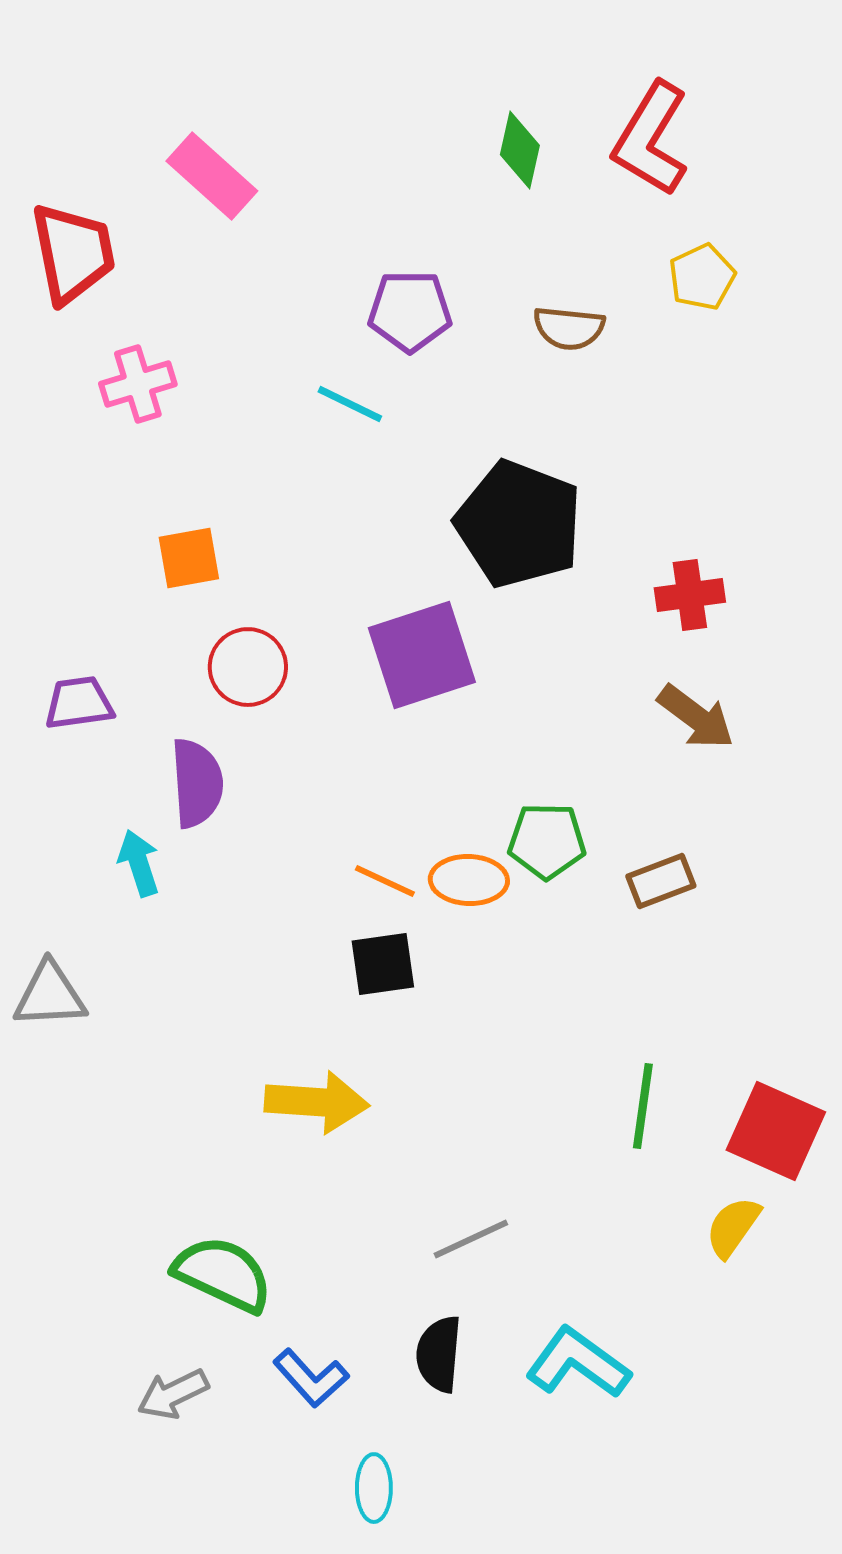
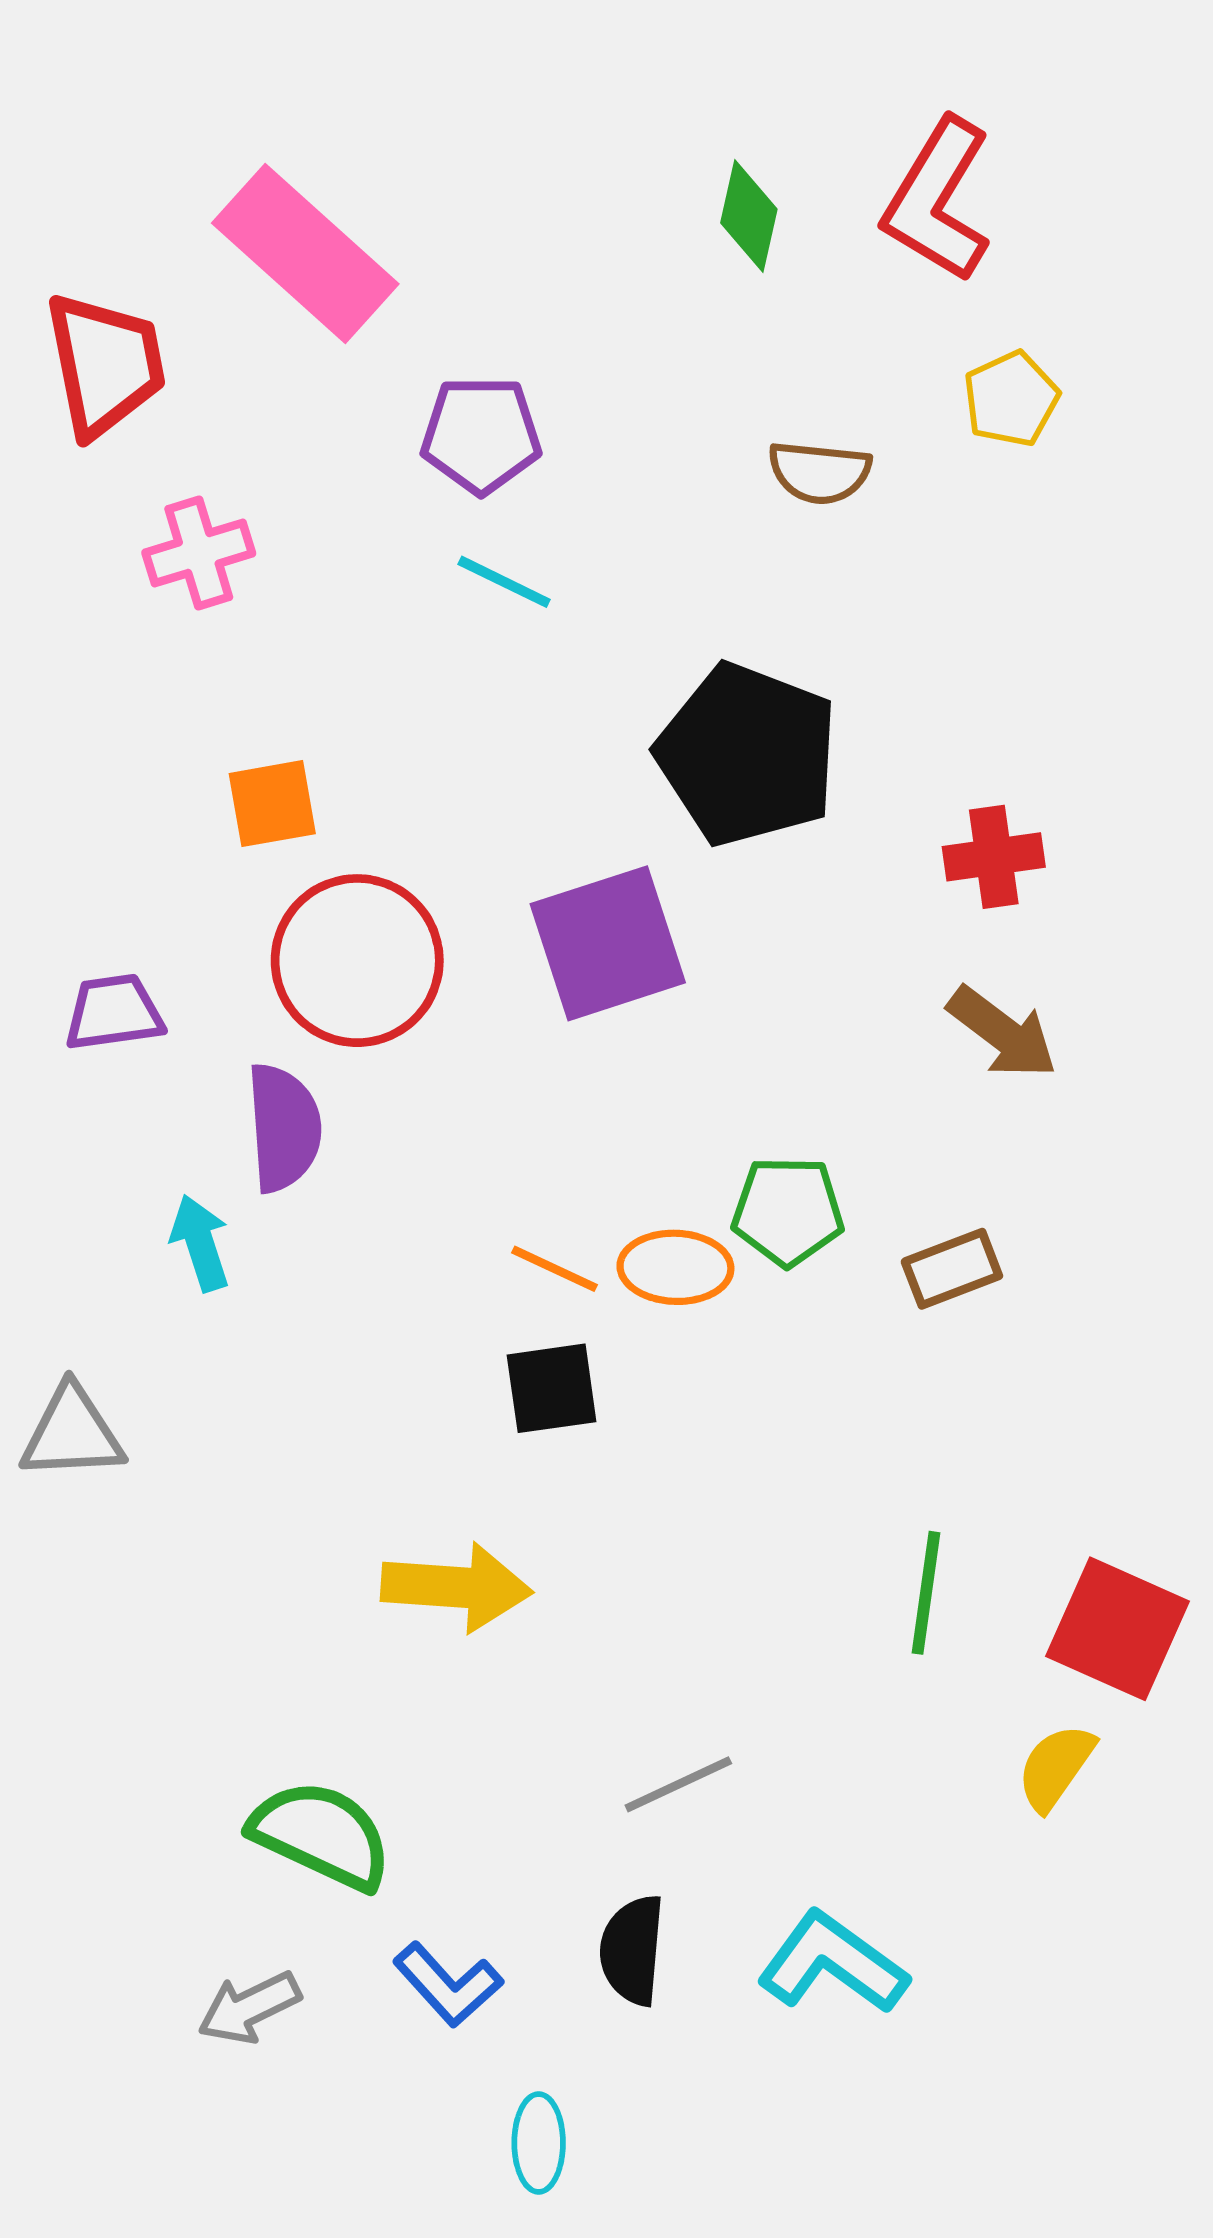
pink rectangle: (212, 176) -> (305, 253), size x1.4
purple pentagon: (410, 311) -> (481, 435), moved
red circle: (248, 667) -> (357, 961), size x1.5

